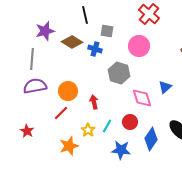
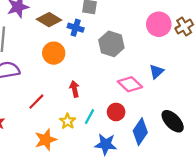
pink circle: (139, 46) -> (159, 24), moved
gray hexagon: (119, 73) -> (111, 44), moved
orange circle: (68, 91) -> (54, 53), moved
pink diamond: (142, 98) -> (130, 84), turned -30

